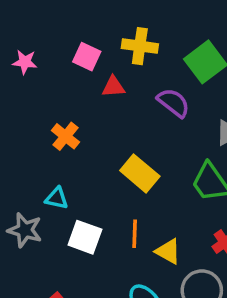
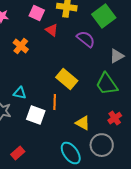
red triangle: (113, 87) -> (52, 30), turned 40
orange cross: (65, 136) -> (21, 46), moved
orange line: (135, 234) -> (55, 102), moved

